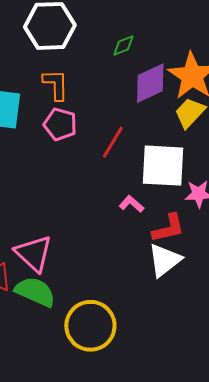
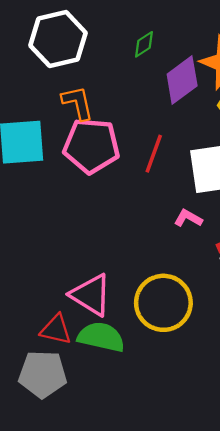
pink pentagon: (60, 124) -> (91, 146), size x1.5
yellow circle: (90, 326) -> (163, 303), moved

